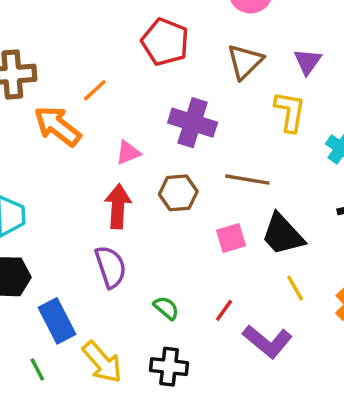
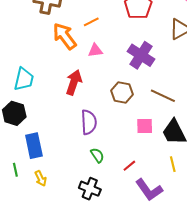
pink triangle: (128, 153) -> (95, 50), moved
red arrow: (118, 206) -> (74, 82), moved
purple semicircle: (111, 267) -> (89, 122), moved
yellow arrow: (102, 362) -> (41, 178), moved, size x0.6

